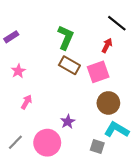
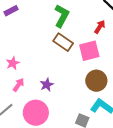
pink star: (18, 71) -> (13, 63), moved
pink arrow: (26, 102) -> (19, 85), moved
purple star: (68, 122) -> (47, 85), moved

